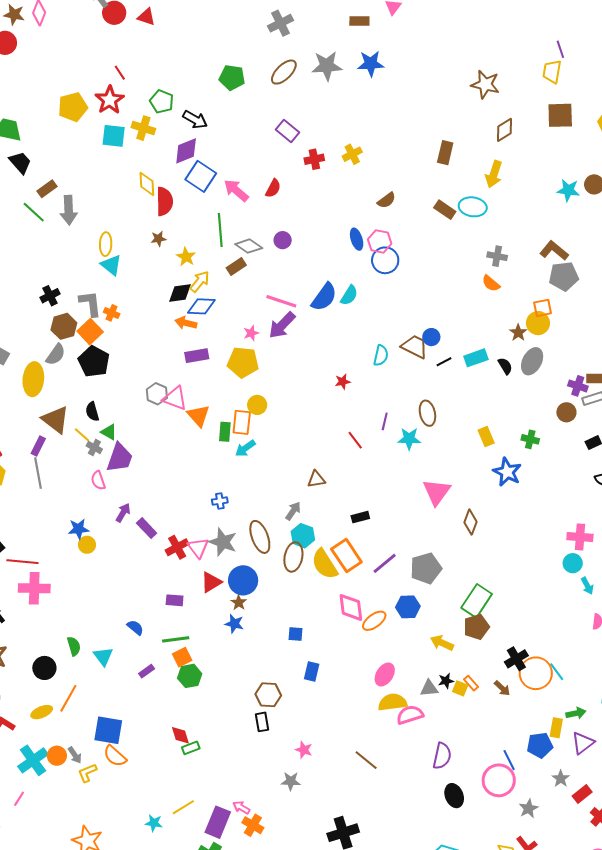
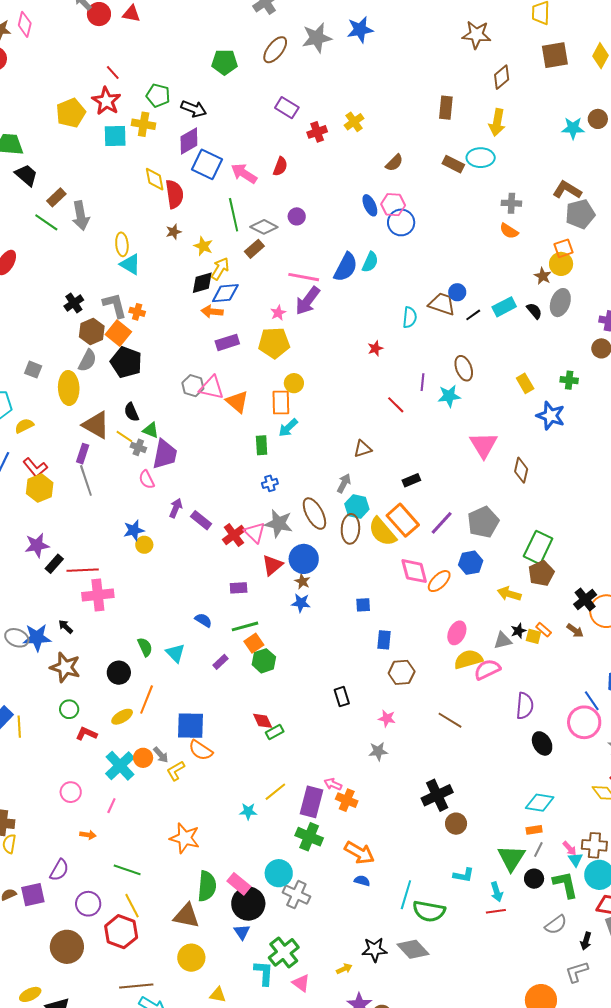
green rectangle: (225, 432) -> (262, 445), moved
brown hexagon: (268, 695) -> (402, 672), moved

